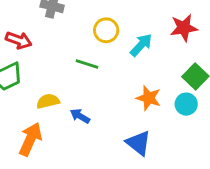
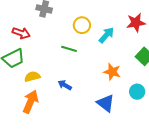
yellow semicircle: (48, 101) -> (32, 77), moved
cyan circle: (186, 104) -> (137, 92), moved

